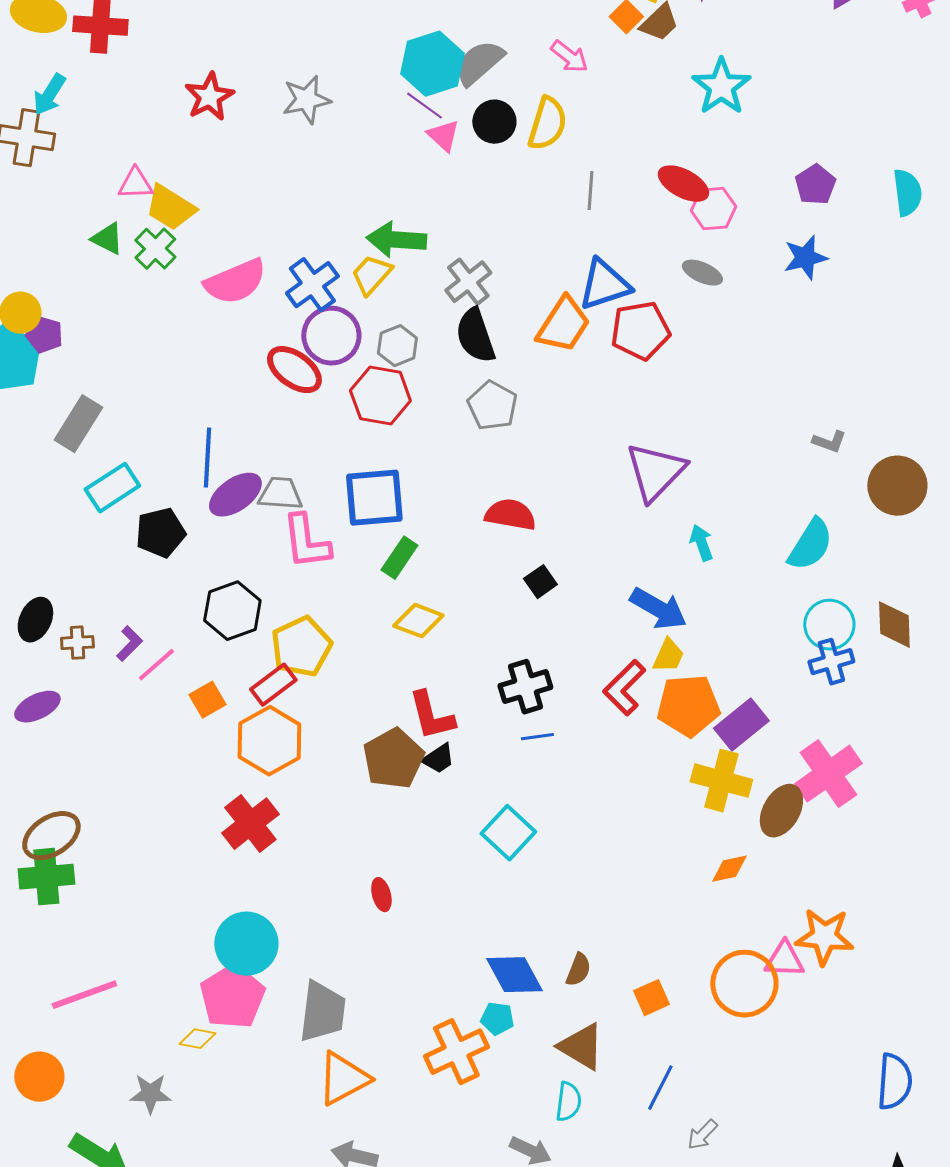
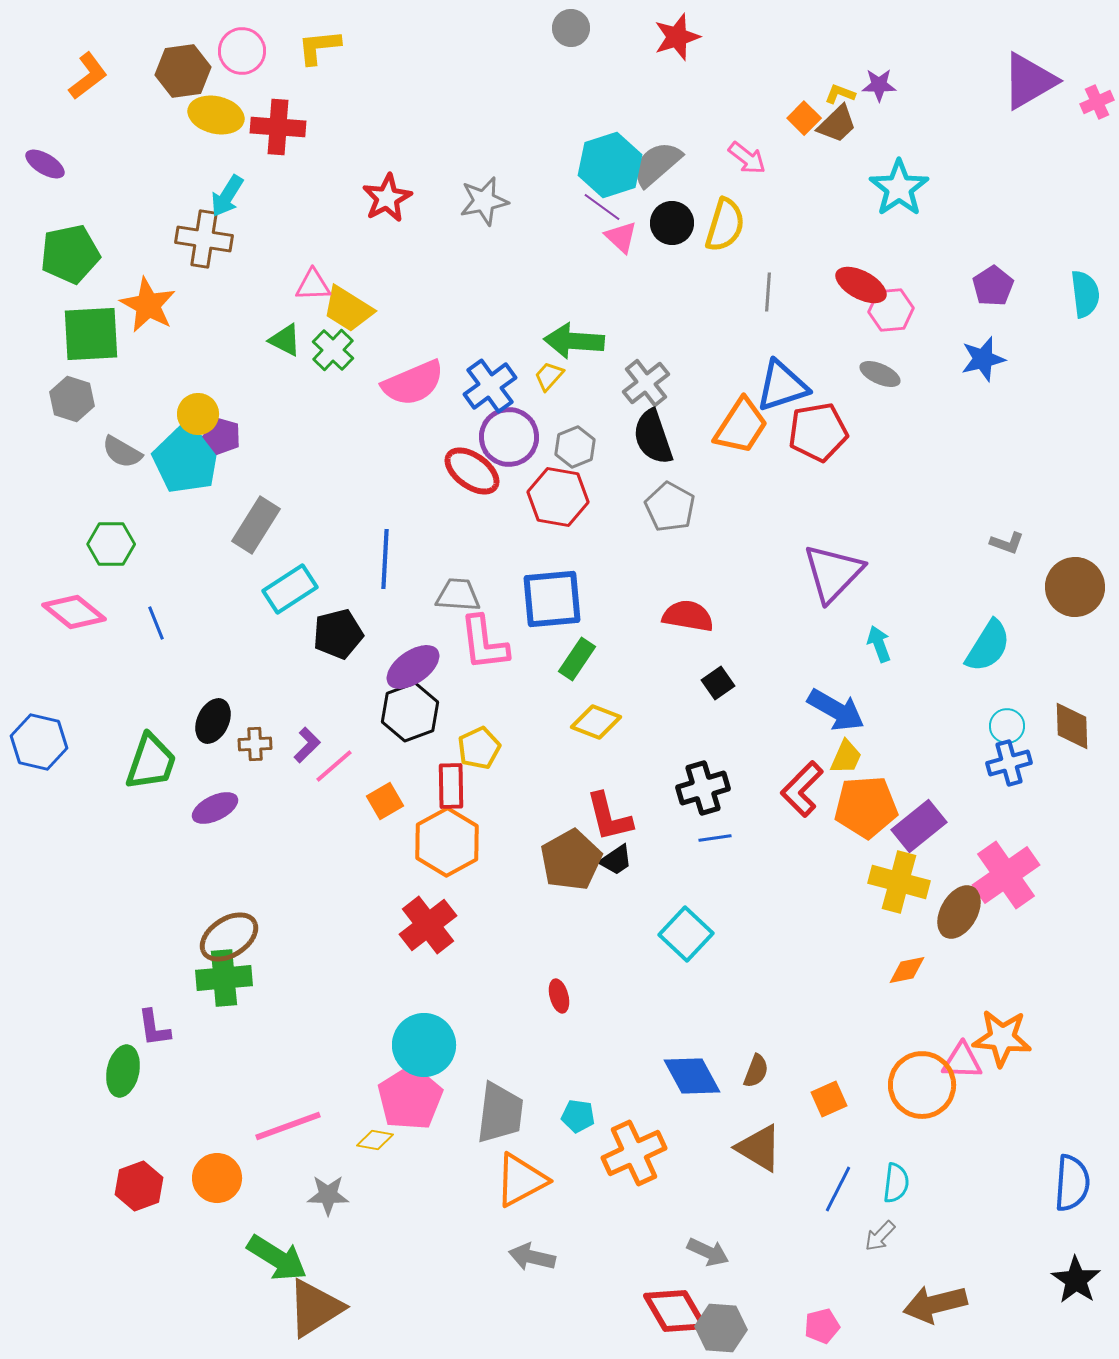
yellow trapezoid: (371, 275) -> (549, 376), size x0.7
purple ellipse: (235, 495) -> (413, 667), moved
cyan circle: (829, 625) -> (1007, 726), size x0.7
yellow pentagon: (301, 647) -> (479, 748), size x0.7
red rectangle: (273, 685) -> (451, 786), turned -54
pink line: (84, 995) -> (288, 1126), moved
cyan pentagon: (497, 1019) -> (578, 1116), moved
cyan semicircle: (568, 1102) -> (896, 1183), moved

